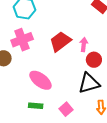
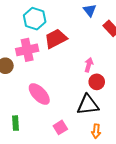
red trapezoid: (60, 41) -> (56, 39), moved
green rectangle: (36, 106) -> (15, 123), moved, turned 72

